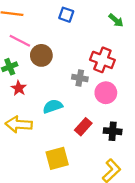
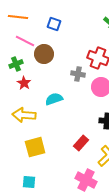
blue square: (66, 15) -> (54, 24), moved
red rectangle: (83, 127) -> (81, 143), moved
yellow square: (57, 158) -> (35, 147), moved

